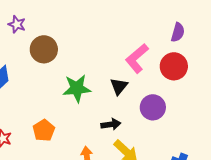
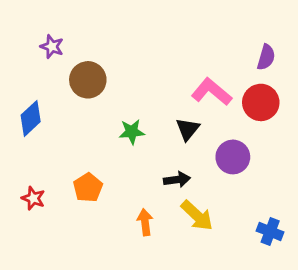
pink L-shape: (137, 58) -> (212, 92), turned 80
green star: (77, 88) -> (132, 132), size x0.7

